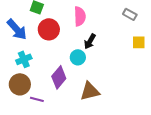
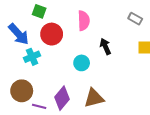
black arrow: (90, 41) -> (105, 46), moved, turned 126
cyan cross: (24, 59) -> (32, 57), moved
purple diamond: (59, 77) -> (62, 98), moved

